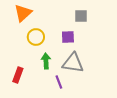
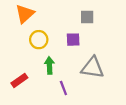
gray triangle: (73, 63) -> (92, 68), moved
red rectangle: (18, 75) -> (19, 80), turned 35

